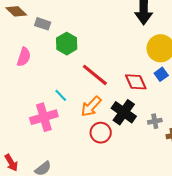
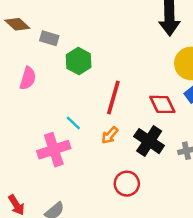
red line: (95, 75) -> (113, 97), turned 68
orange arrow: (91, 106) -> (110, 135), size x0.7
red circle: (101, 133) -> (127, 184), moved

